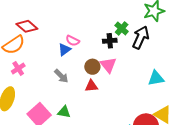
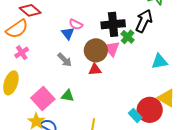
green cross: (122, 28) -> (128, 37), moved
black cross: (110, 41) -> (113, 24), size x1.6
blue triangle: (64, 50) -> (68, 33), turned -32
brown circle: (92, 67) -> (96, 50), size x1.5

